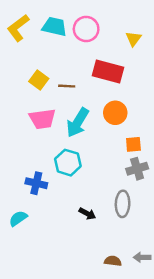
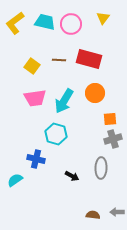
yellow triangle: (133, 39) -> (103, 18), moved
brown line: (67, 86) -> (59, 60), moved
blue cross: (36, 183) -> (36, 159), moved

